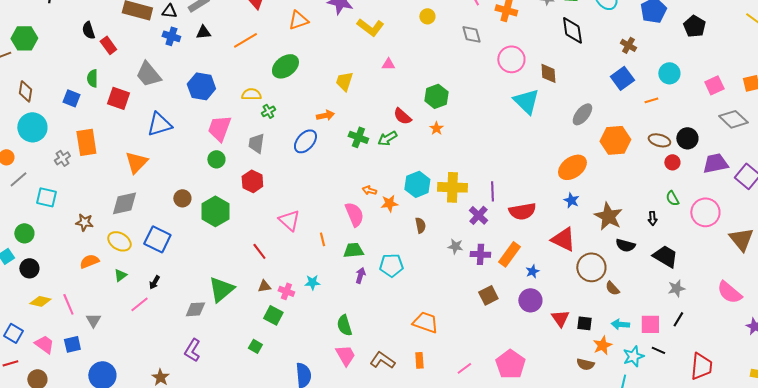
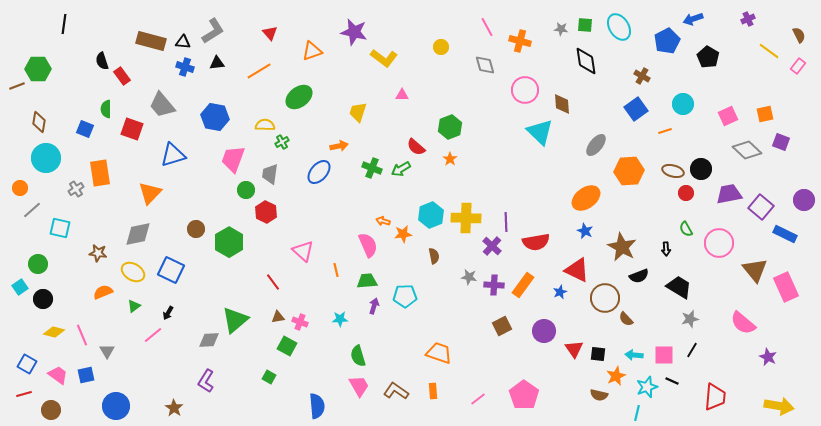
green circle: (216, 159) -> (246, 190), moved
black semicircle: (625, 245) -> (639, 276), turned -36
blue star: (532, 271) -> (560, 292), moved
cyan star: (312, 282) -> (340, 319), moved

